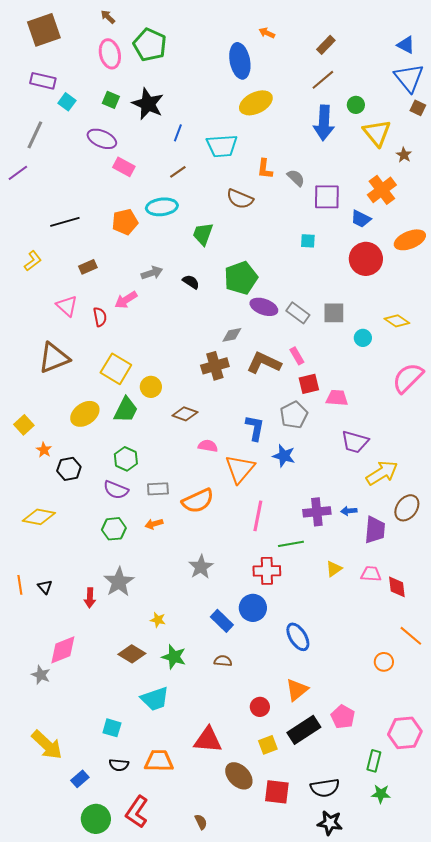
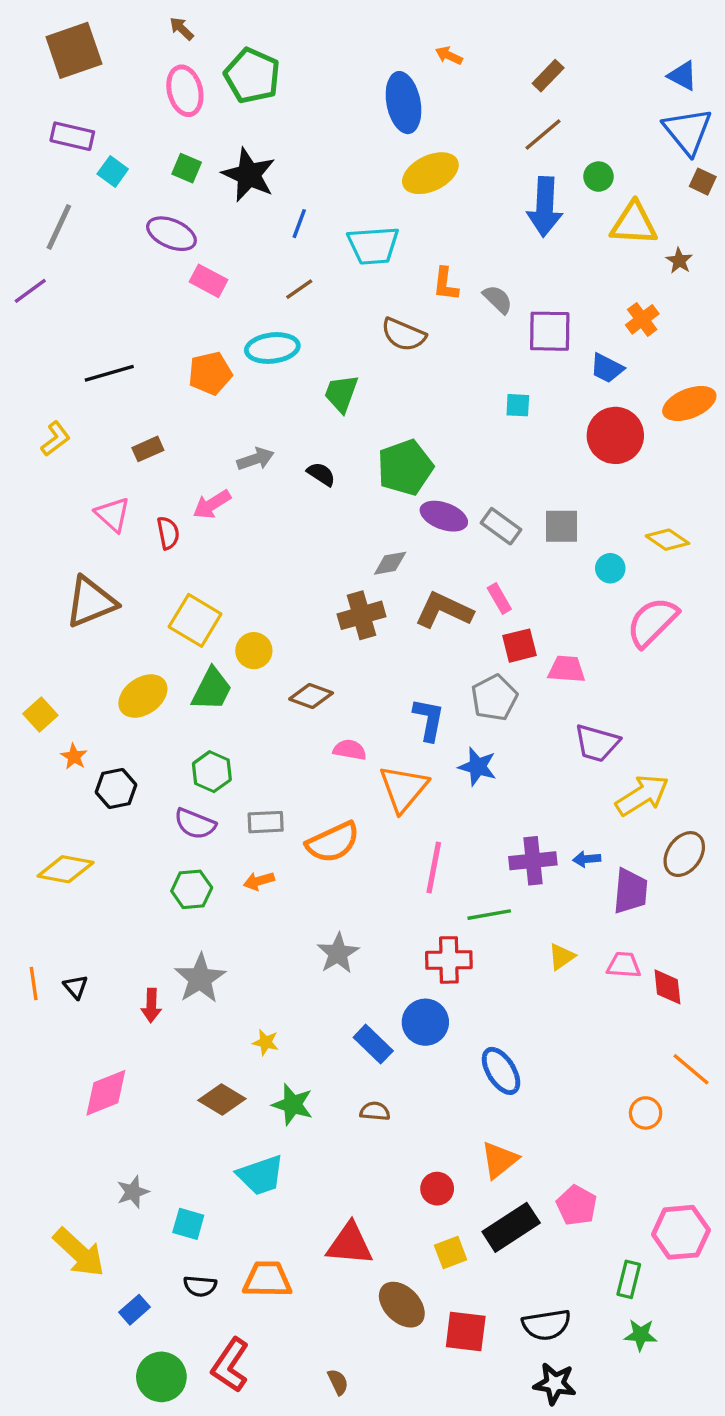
yellow triangle: (377, 133) -> (634, 224), turned -48
orange cross: (382, 190) -> (642, 319), size x0.7
pink semicircle: (408, 378) -> (652, 622), moved
gray star: (41, 675) -> (133, 1192), moved, turned 30

